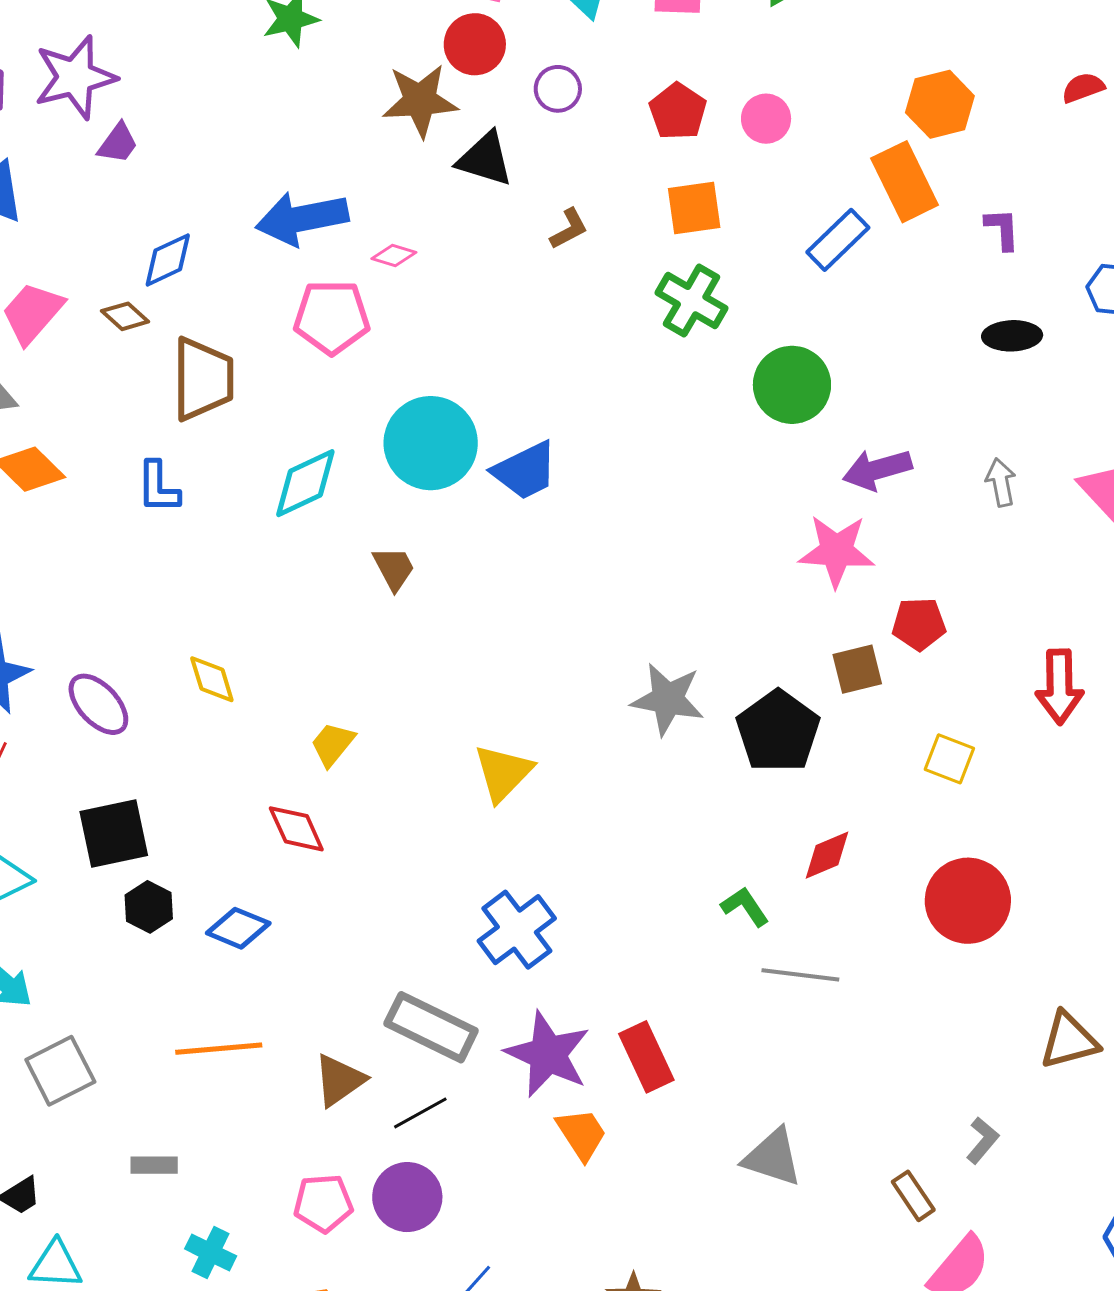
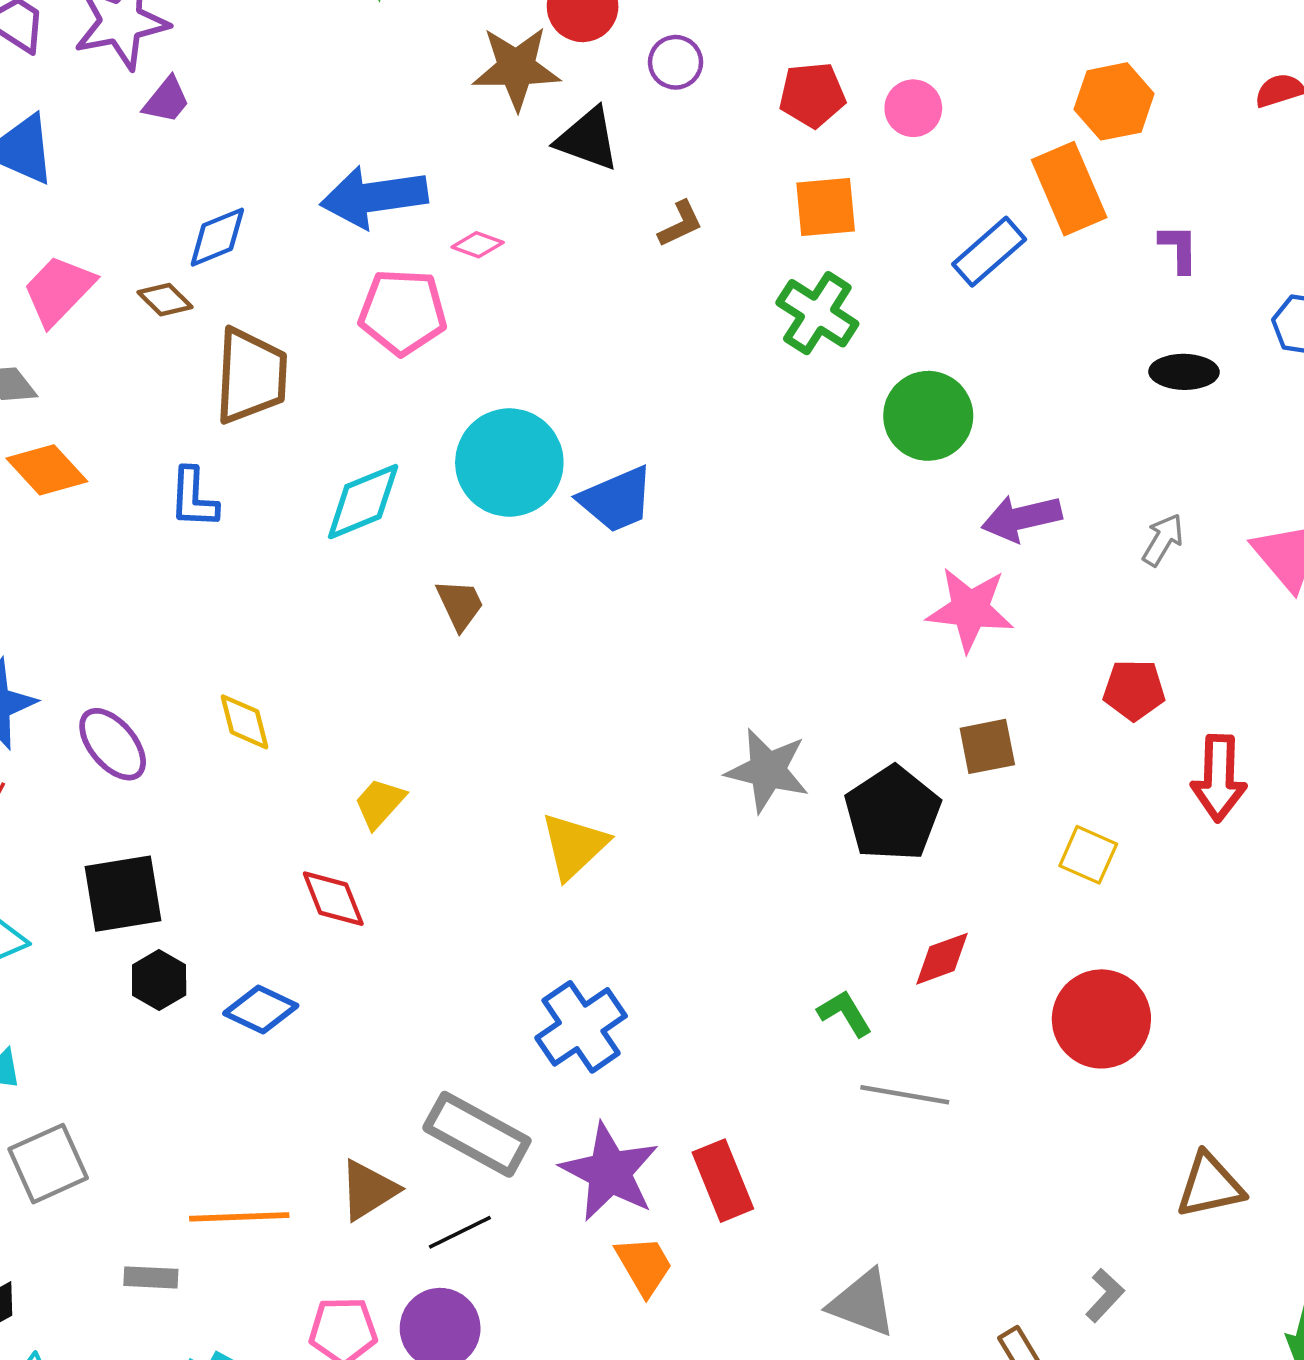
red pentagon: (678, 111) -> (812, 95), turned 30
gray arrow: (1001, 482) -> (1163, 540), turned 39
red pentagon: (919, 624) -> (1134, 690), moved
orange line: (219, 1049) -> (239, 1217), moved

